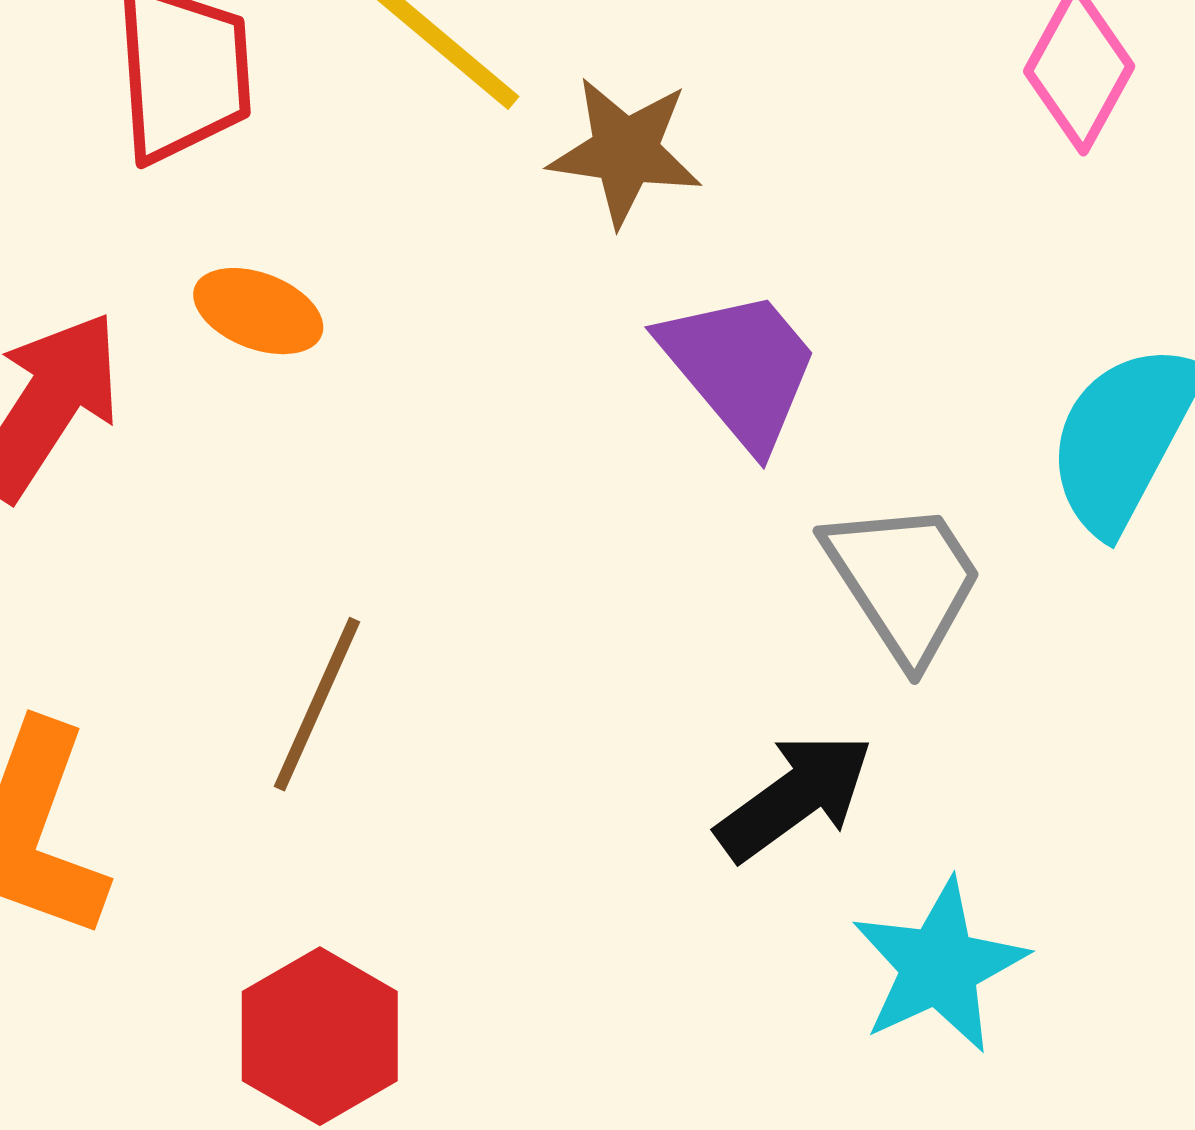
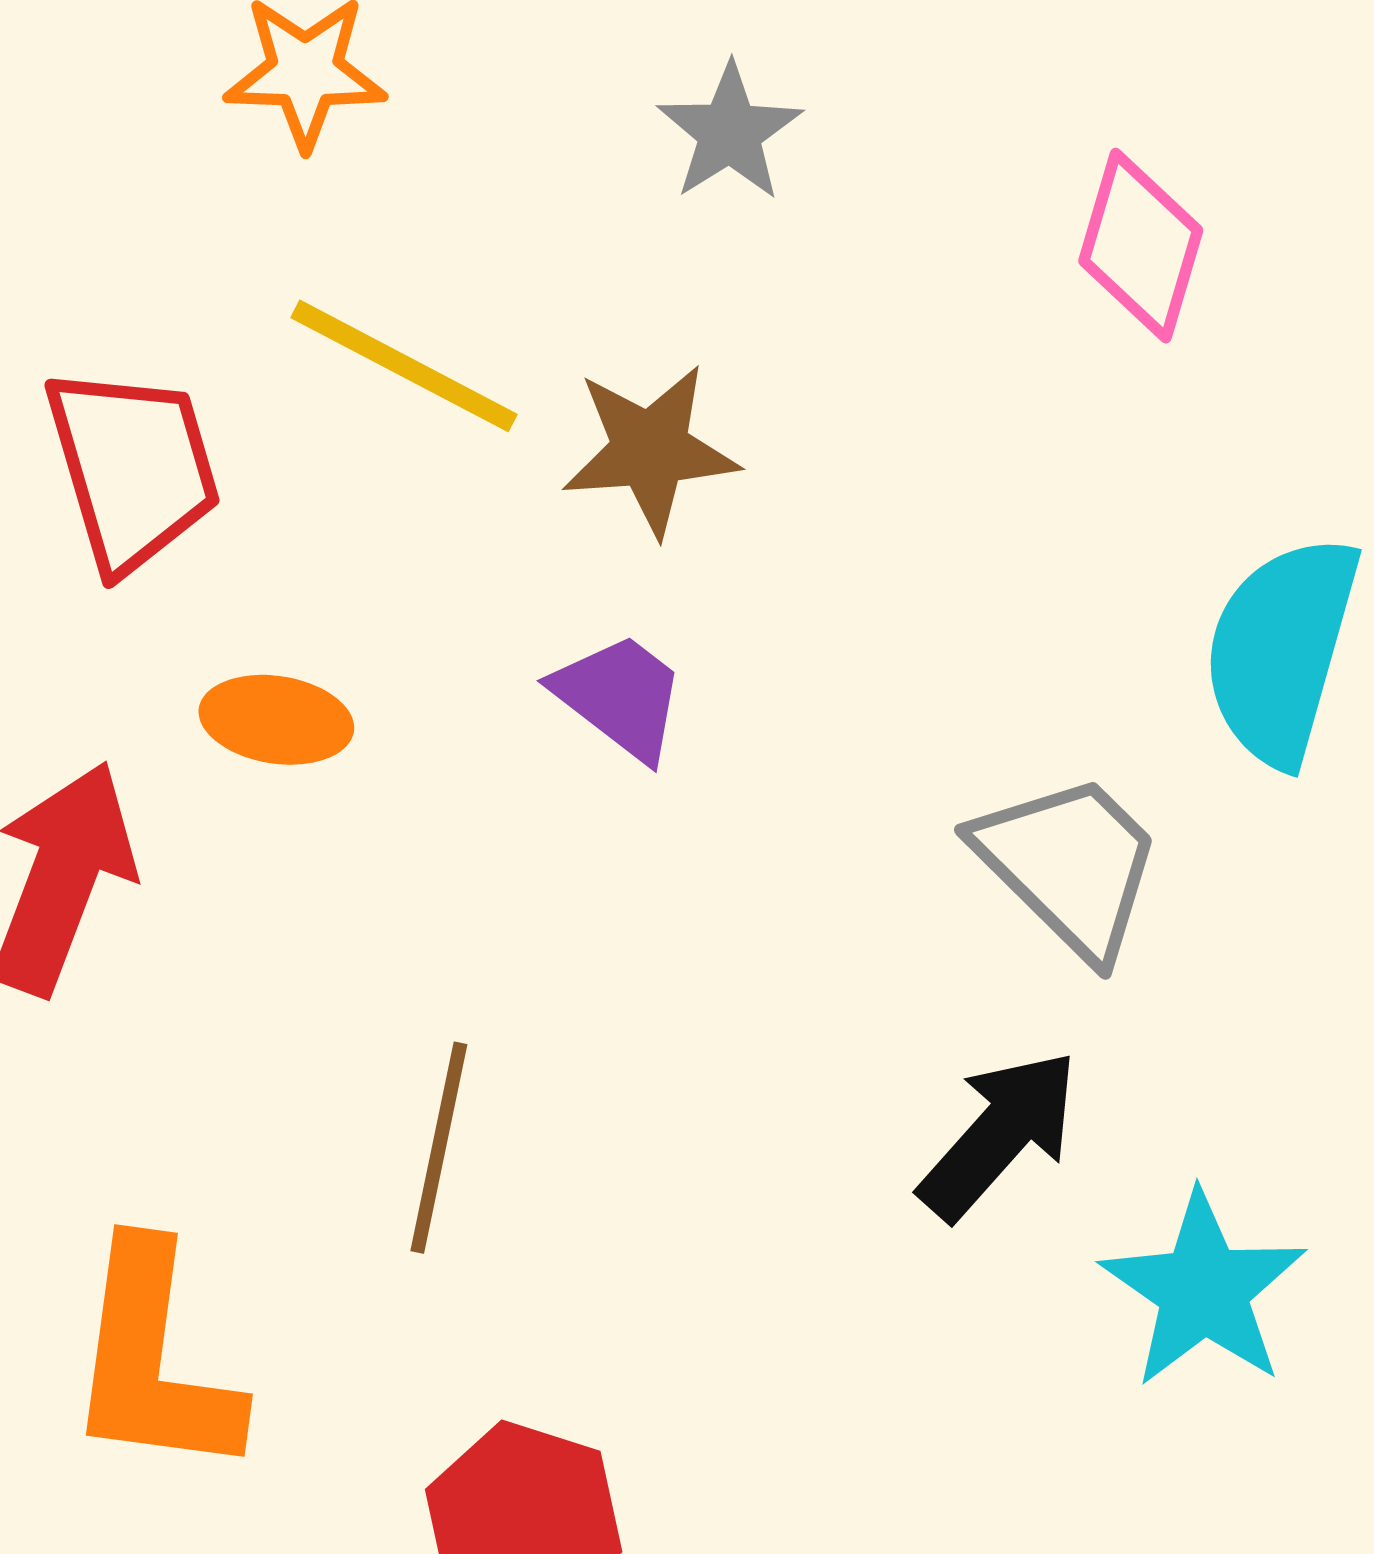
purple trapezoid: (740, 368) -> (620, 696), moved, size x0.7

